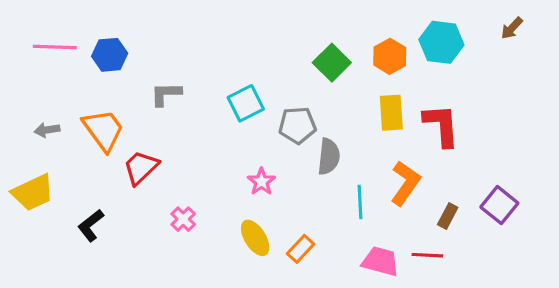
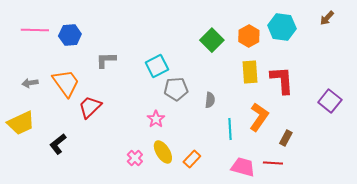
gray pentagon: (297, 125) -> (176, 89), moved
gray semicircle: (329, 157) -> (210, 100), size x0.7
pink star: (261, 182) -> (156, 119), moved
purple square: (499, 205) -> (330, 101), moved
pink cross: (183, 219) -> (135, 158), moved

